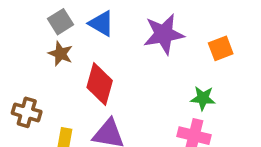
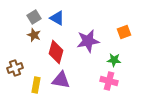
purple star: (164, 34) -> (88, 41), moved
brown cross: (27, 112) -> (15, 68), turned -35

